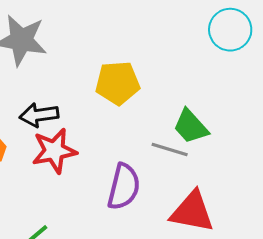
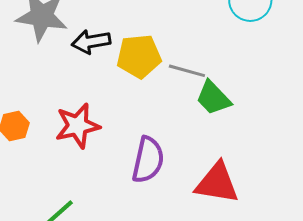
black arrow: (39, 115) -> (91, 42), moved
gray line: (170, 150) -> (187, 71), moved

